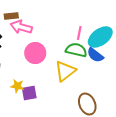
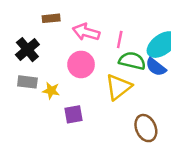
pink arrow: (21, 27) -> (86, 32), moved
pink line: (79, 33) -> (120, 40), moved
yellow star: (17, 86) -> (51, 91), moved

